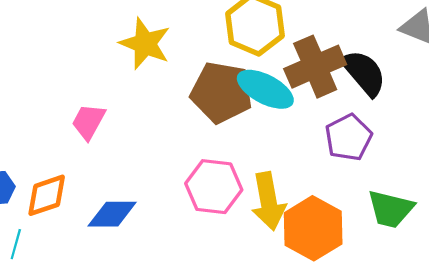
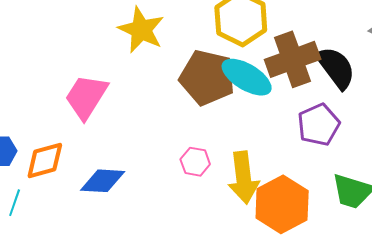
pink trapezoid: (88, 122) -> (86, 97), size x1.4
pink hexagon: (214, 187) -> (195, 162), size x0.6

